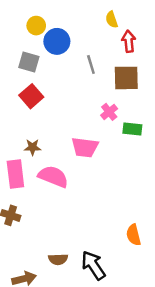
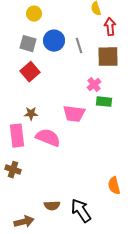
blue circle: (57, 41) -> (54, 41), moved
green rectangle: (132, 129) -> (104, 102), moved

